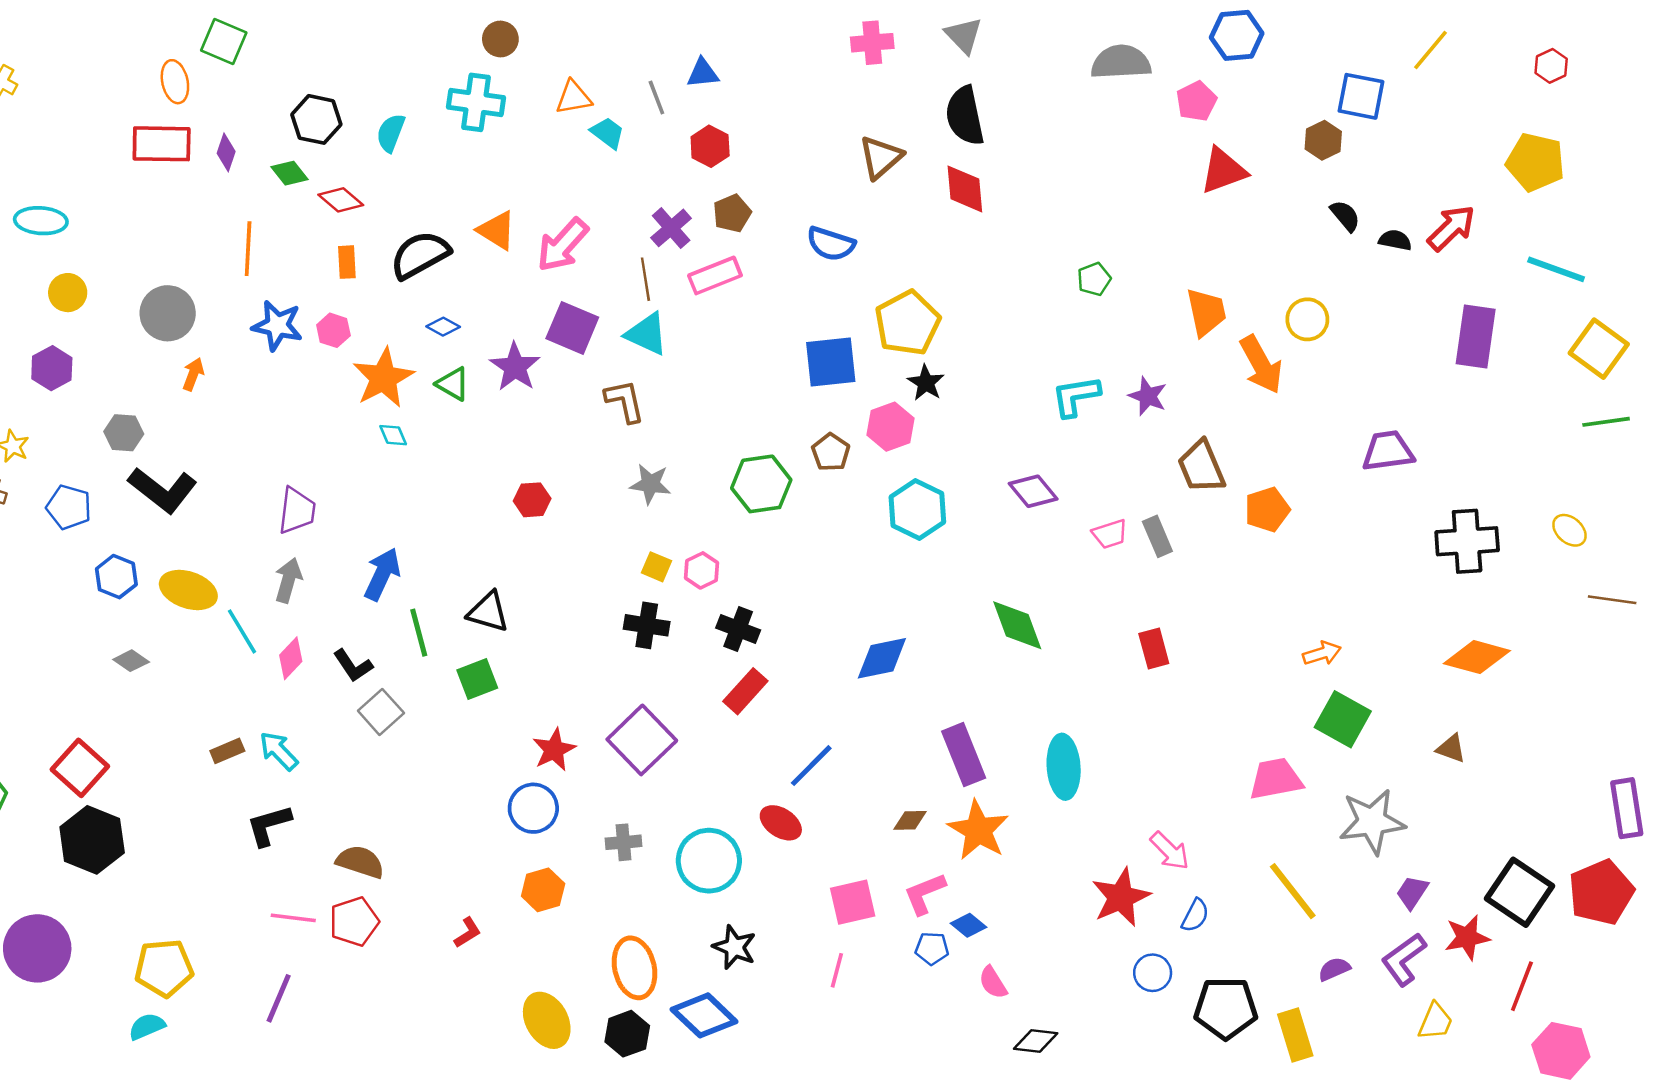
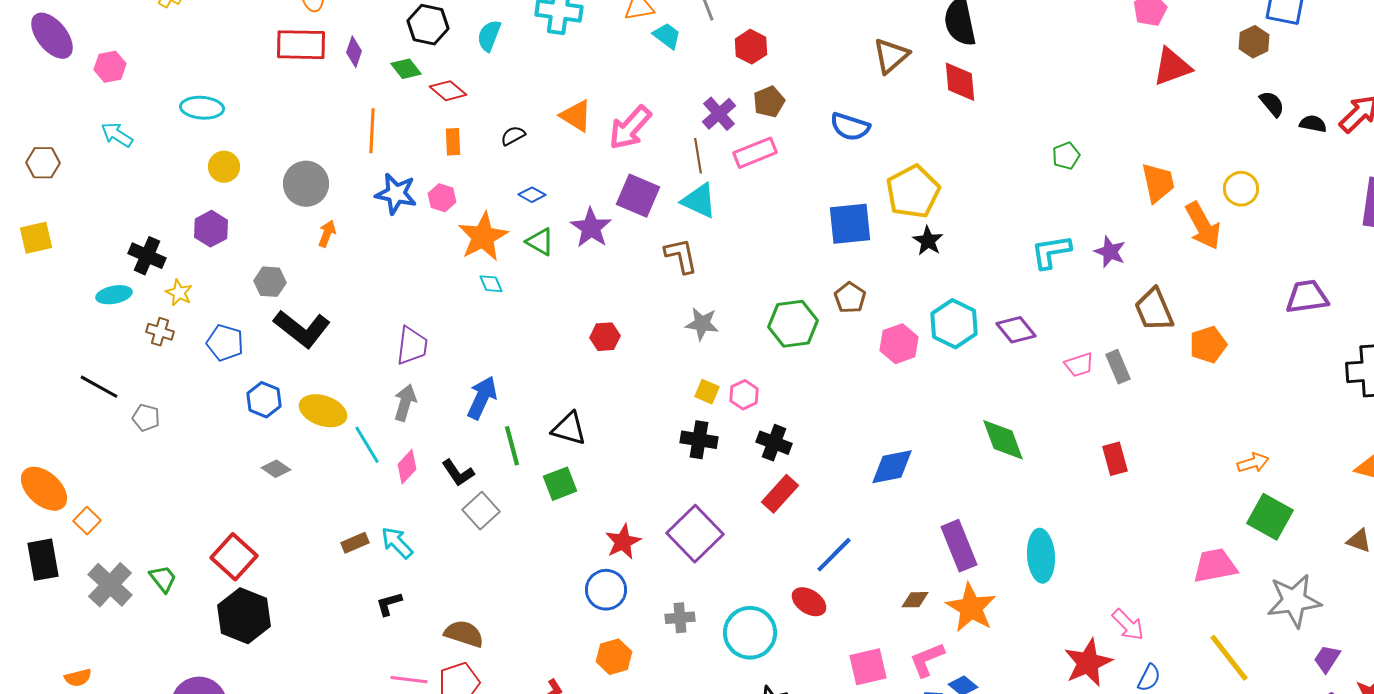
black semicircle: (420, 255) -> (513, 136), size x0.5
pink hexagon: (890, 427) -> (899, 344), moved
cyan hexagon: (917, 510) -> (954, 324), moved
black L-shape: (269, 825) -> (389, 604), size x0.7

